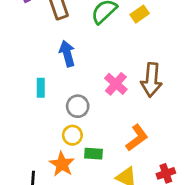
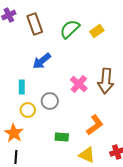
blue arrow: (67, 54) -> (42, 61), turned -114
yellow circle: (72, 135) -> (28, 110), moved
orange star: (62, 164) -> (14, 133), moved

